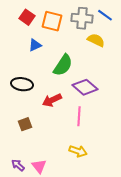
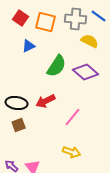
black ellipse: (22, 84) -> (17, 103), moved
purple diamond: (85, 87) -> (86, 72), moved
pink line: (79, 116) -> (73, 117), turned 36

